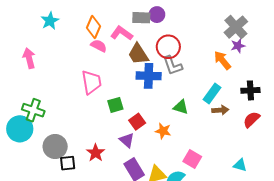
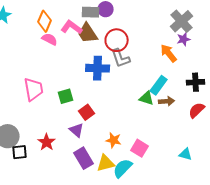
brown trapezoid: (138, 54) -> (88, 33), moved
pink trapezoid: (91, 82) -> (34, 89), moved
green triangle: (181, 107) -> (147, 98), moved
orange star: (163, 131) -> (114, 140), moved

